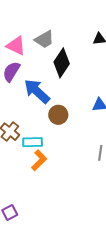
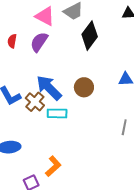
blue arrow: (37, 91) -> (49, 88), moved
orange L-shape: (39, 160) -> (53, 166), moved

